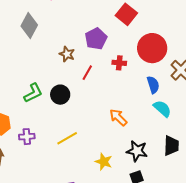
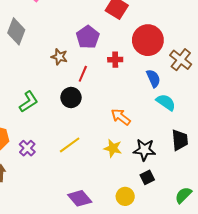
black circle: (60, 95) -> (71, 97), moved
purple cross: (27, 137) -> (27, 148), turned -35
yellow star: (104, 162) -> (113, 148), moved

